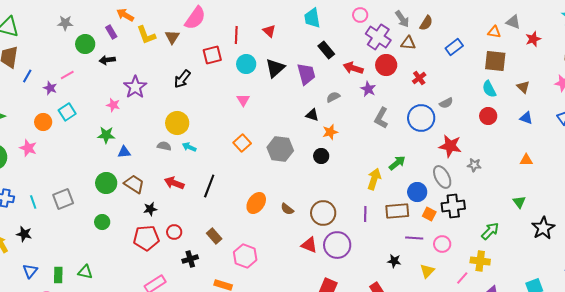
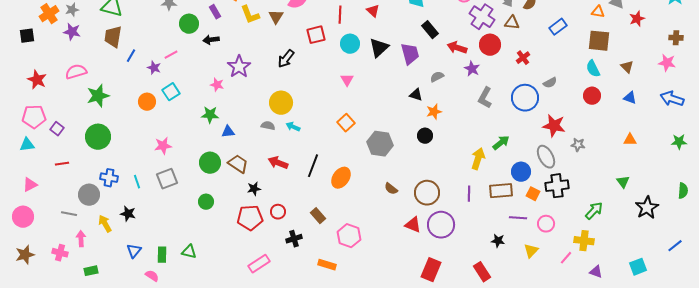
pink star: (28, 148) -> (163, 146), moved, turned -30
gray hexagon: (280, 149) -> (380, 144), moved
orange ellipse: (256, 203) -> (341, 178), moved

